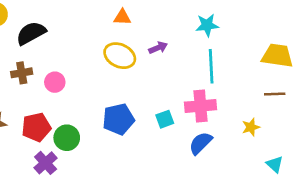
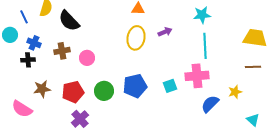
black semicircle: (31, 33) -> (69, 21), turned -105
yellow ellipse: (120, 56) -> (136, 38), turned 75
green circle: (67, 138) -> (104, 91), moved
blue semicircle: (200, 143) -> (210, 104), moved

